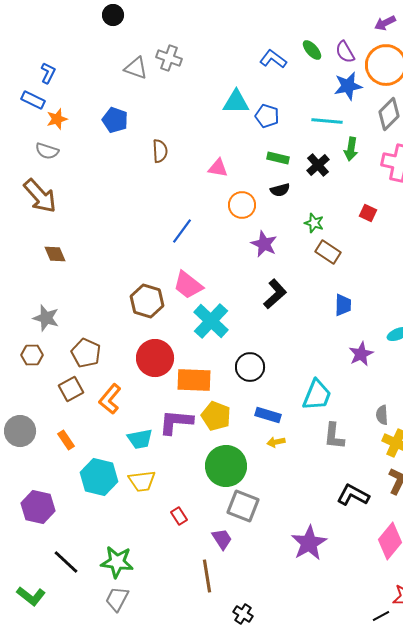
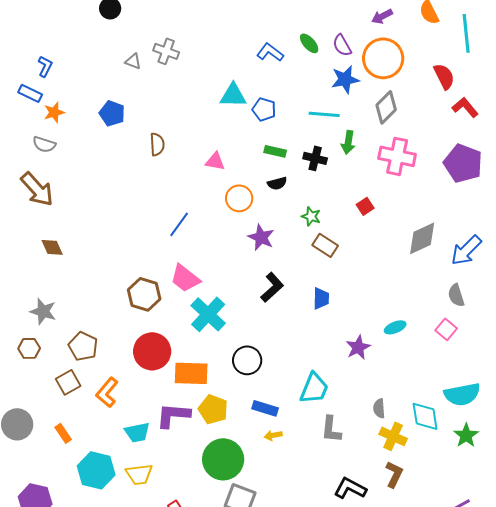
gray triangle: (136, 68) -> (133, 61), size x0.7
black cross: (318, 165) -> (315, 158), turned -35
red square: (368, 213) -> (365, 206), turned 30
blue trapezoid: (343, 305) -> (321, 298), moved

